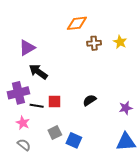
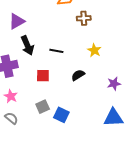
yellow star: (120, 42) -> (94, 50), moved
black arrow: (38, 72) -> (27, 45), turned -150
black line: (37, 106) -> (56, 51), moved

